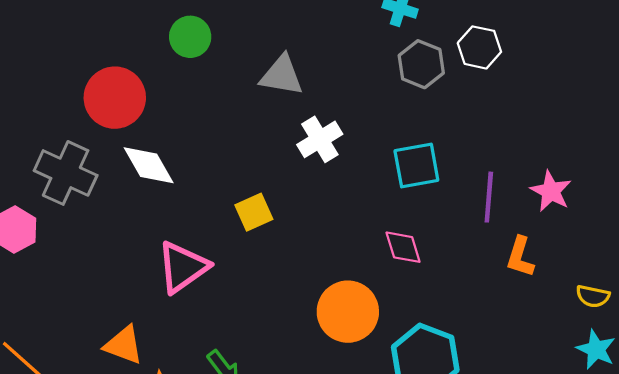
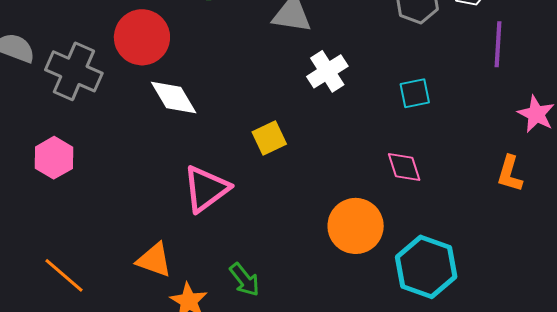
cyan square: (416, 166) -> (415, 93), size x0.7
gray cross: (66, 173) -> (74, 71), moved
purple line: (489, 197) -> (498, 44), moved

